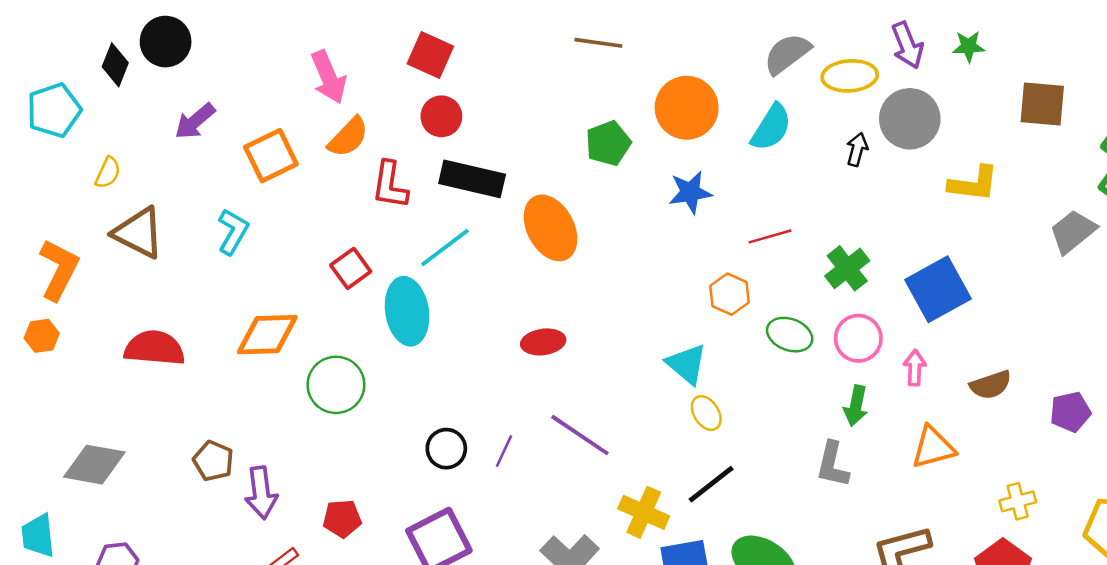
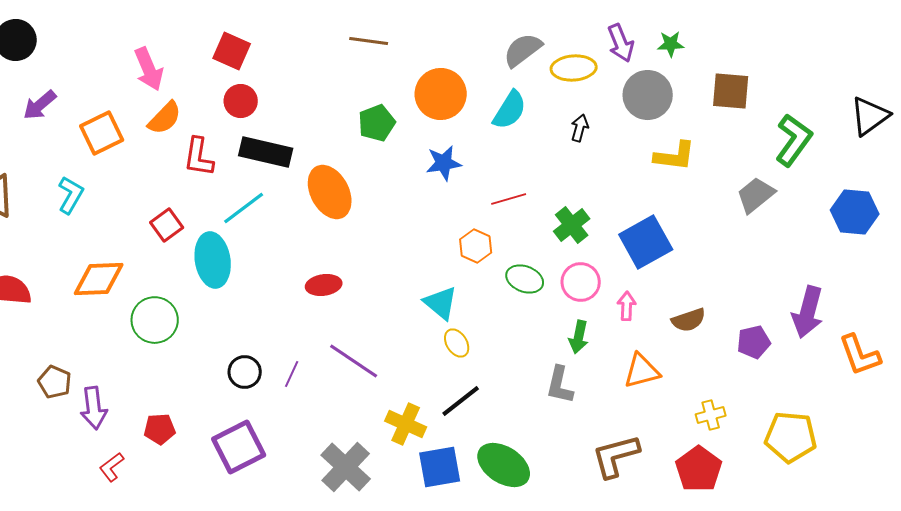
gray circle: (910, 119) -> (648, 95), moved

